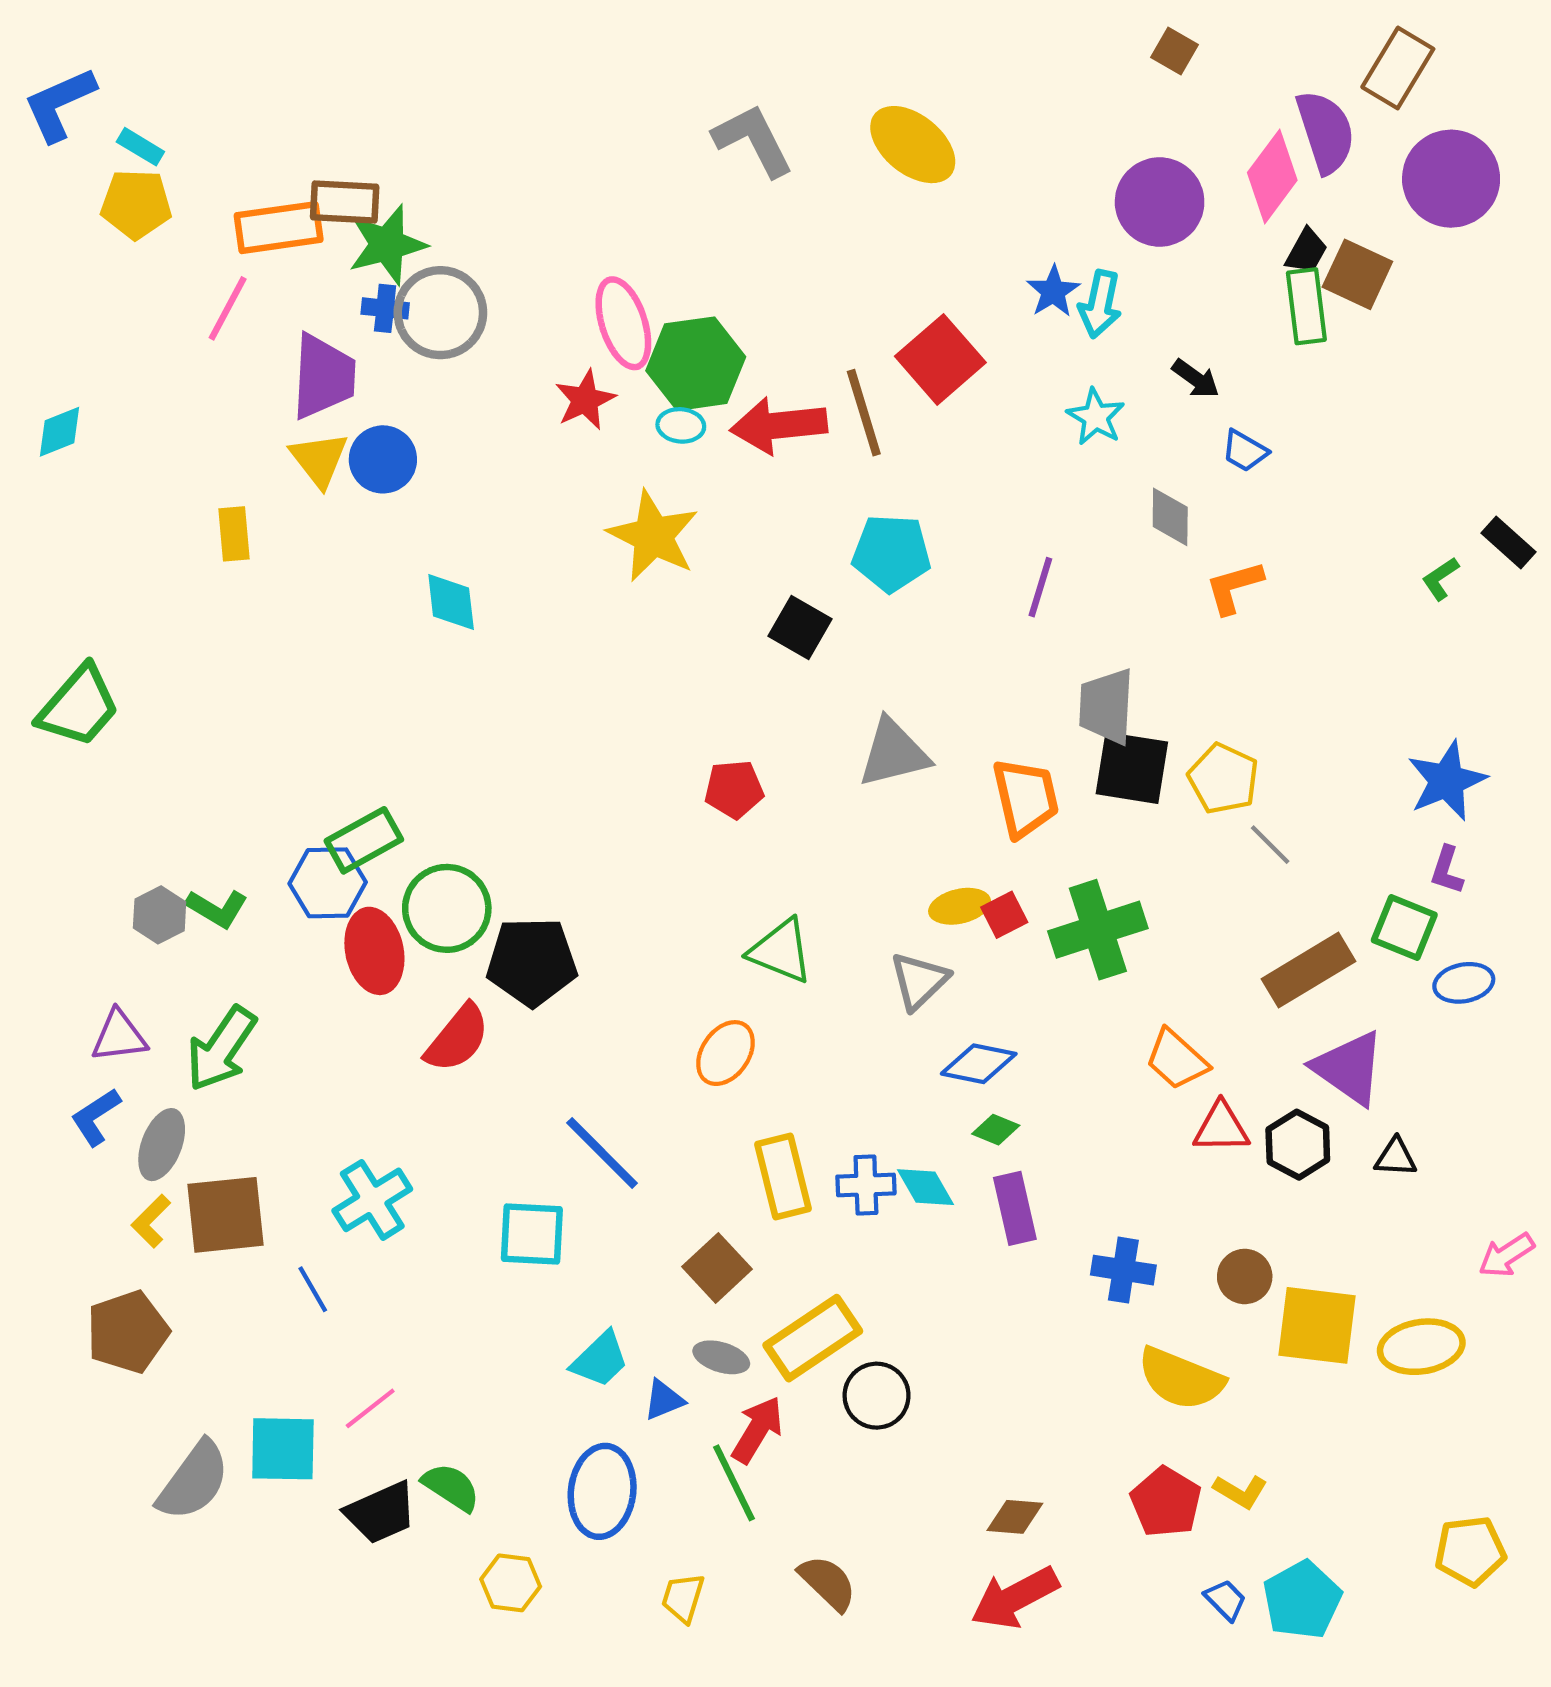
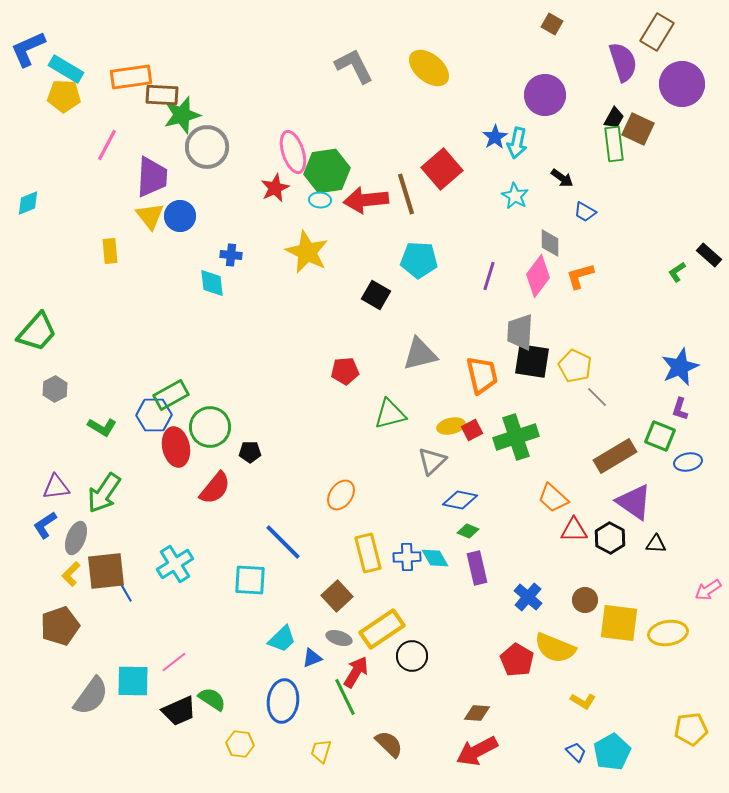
cyan rectangle: (140, 147) -> (66, 69), size x1.6
pink diamond: (1272, 176) -> (538, 276), moved
orange rectangle: (279, 228) -> (131, 77), moved
blue cross: (385, 308) -> (231, 255), moved
gray hexagon: (160, 915) -> (55, 389), moved
green triangle: (781, 951) -> (390, 414), moved, turned -36
black pentagon: (532, 962) -> (250, 452), size x0.5
blue cross: (1123, 1270) -> (528, 597), turned 32
blue line: (313, 1289) -> (125, 591), moved
red pentagon: (1166, 1502) -> (517, 660), moved

